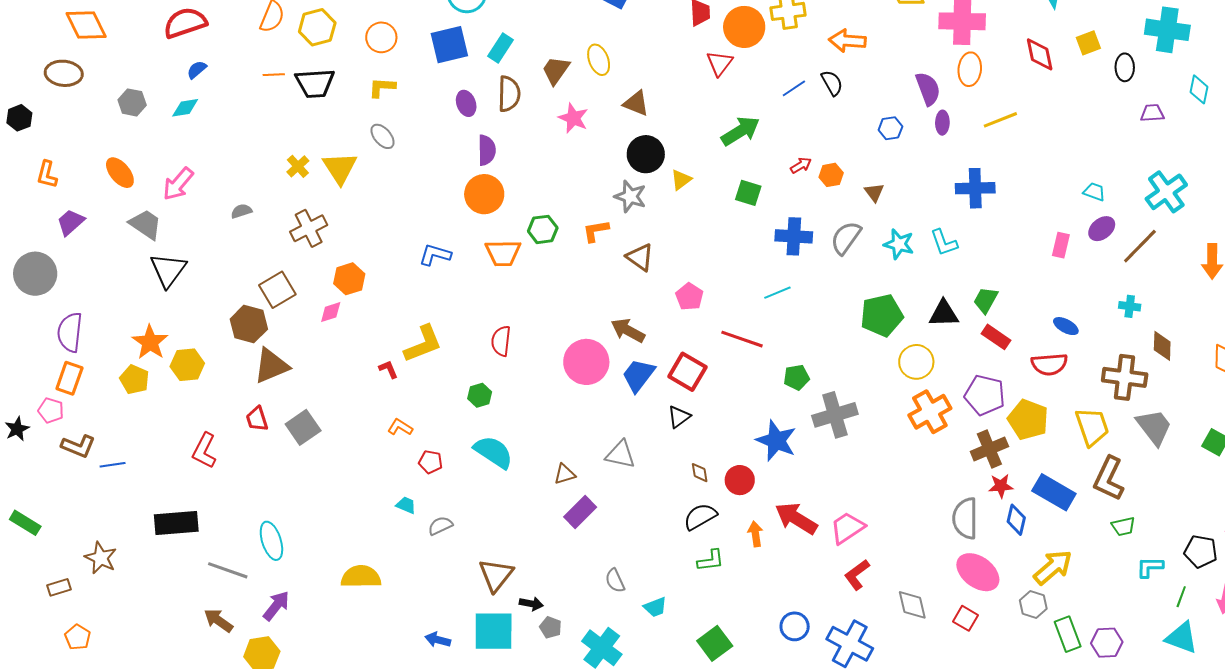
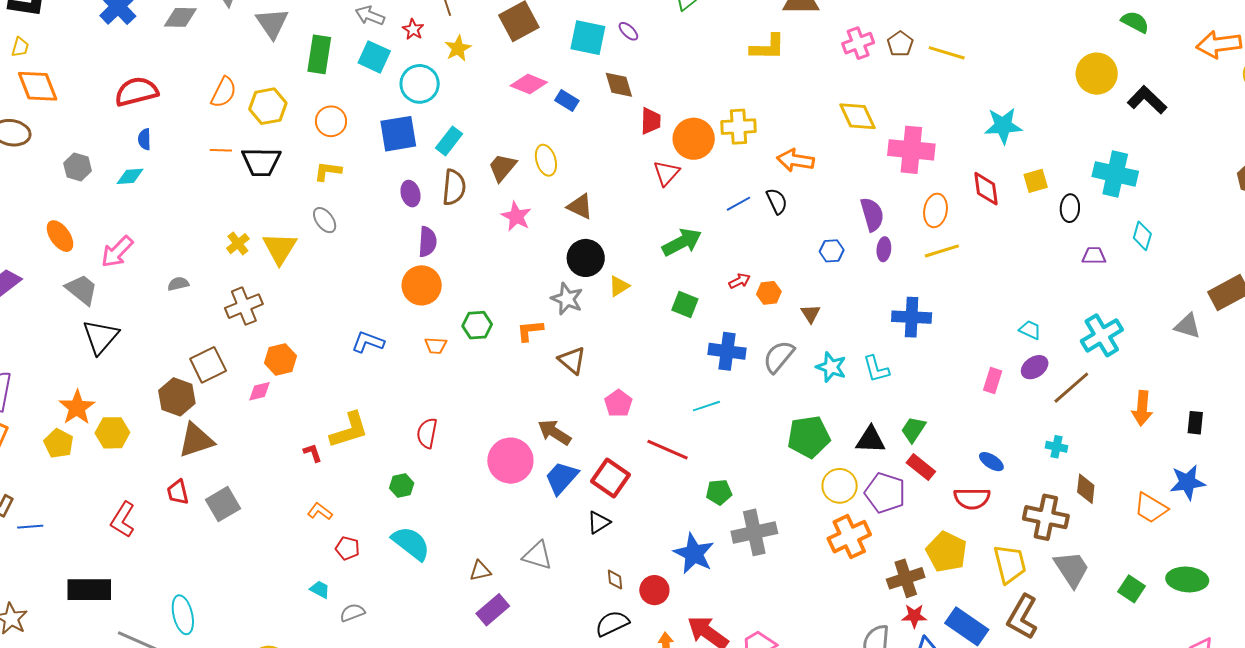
orange ellipse: (970, 69) -> (935, 210), moved
blue semicircle: (197, 70) -> (144, 139), turned -55
orange trapezoid: (503, 253) -> (436, 345), size x0.6
purple pentagon: (985, 395) -> (885, 493), moved

